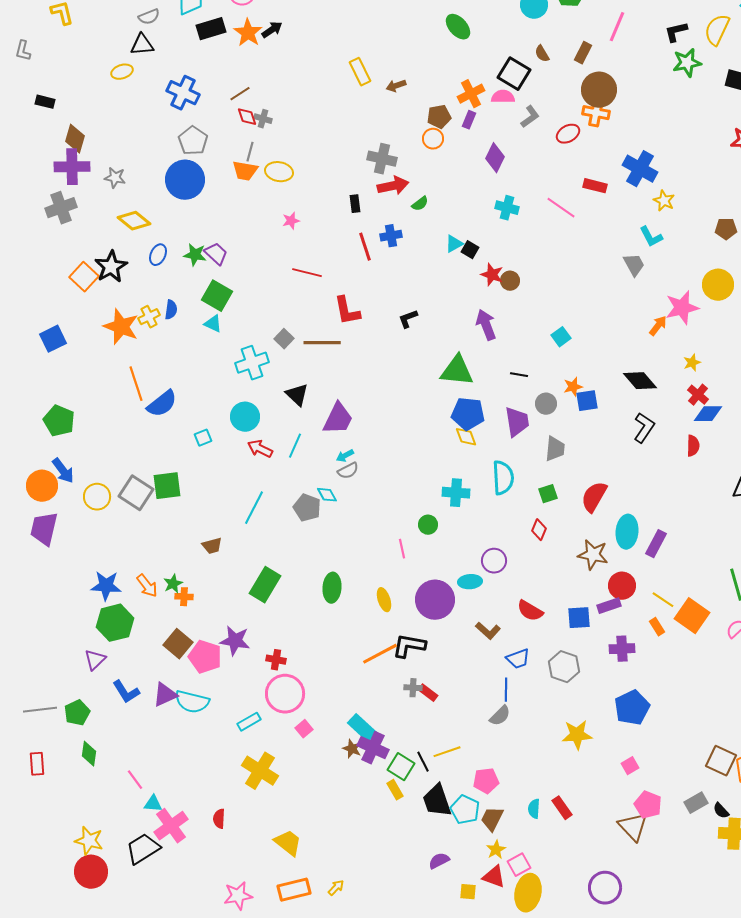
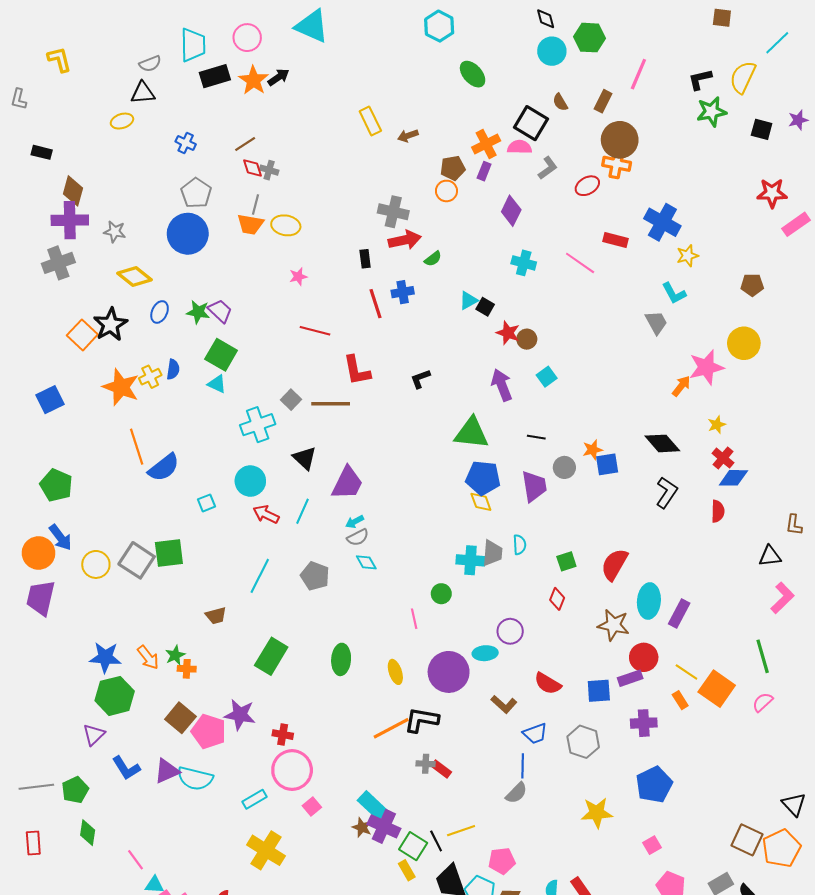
blue cross: (183, 93) -> (186, 143), size x0.6
yellow star: (664, 201) -> (688, 256), turned 30
cyan square: (561, 337) -> (547, 377), moved
gray trapezoid: (555, 449) -> (492, 553), moved
cyan semicircle: (503, 478) -> (520, 545), size x0.6
cyan diamond: (327, 495) -> (366, 562), moved

